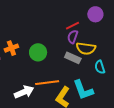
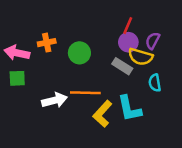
purple circle: (95, 14) -> (128, 42), moved
red line: (72, 26) -> (128, 26), turned -48
purple semicircle: (73, 37) -> (153, 41), moved

